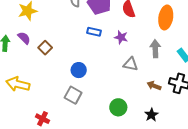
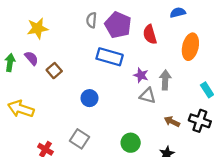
blue rectangle: (94, 32) -> (110, 57), size x1.6
purple star: (121, 37) -> (141, 75), moved
gray arrow: (155, 49) -> (165, 80), moved
gray square: (73, 95) -> (79, 139), moved

